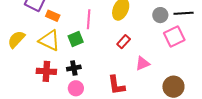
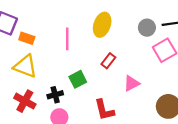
green square: (76, 39) -> (78, 79), moved
red cross: (46, 71) -> (25, 101), turned 30

